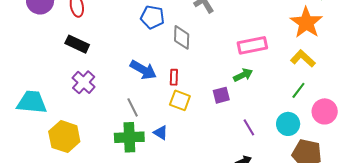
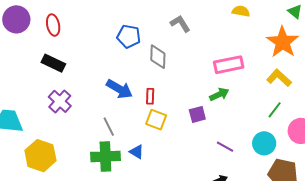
purple line: (249, 127) -> (225, 147), turned -30

